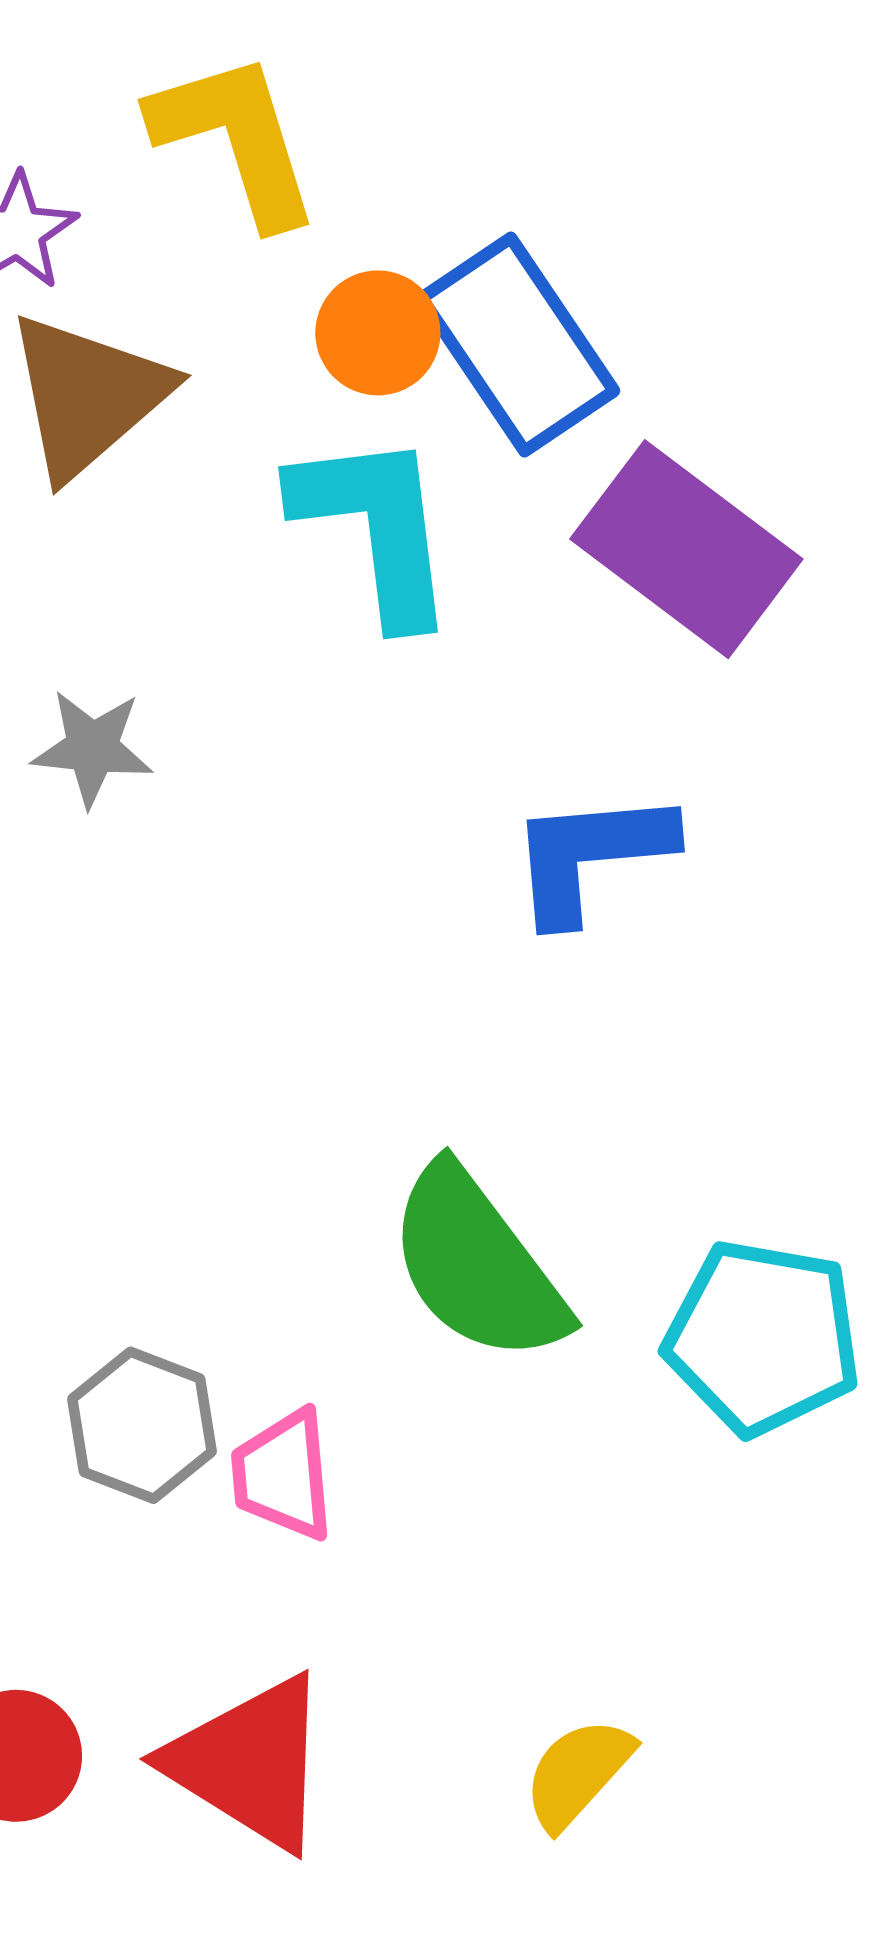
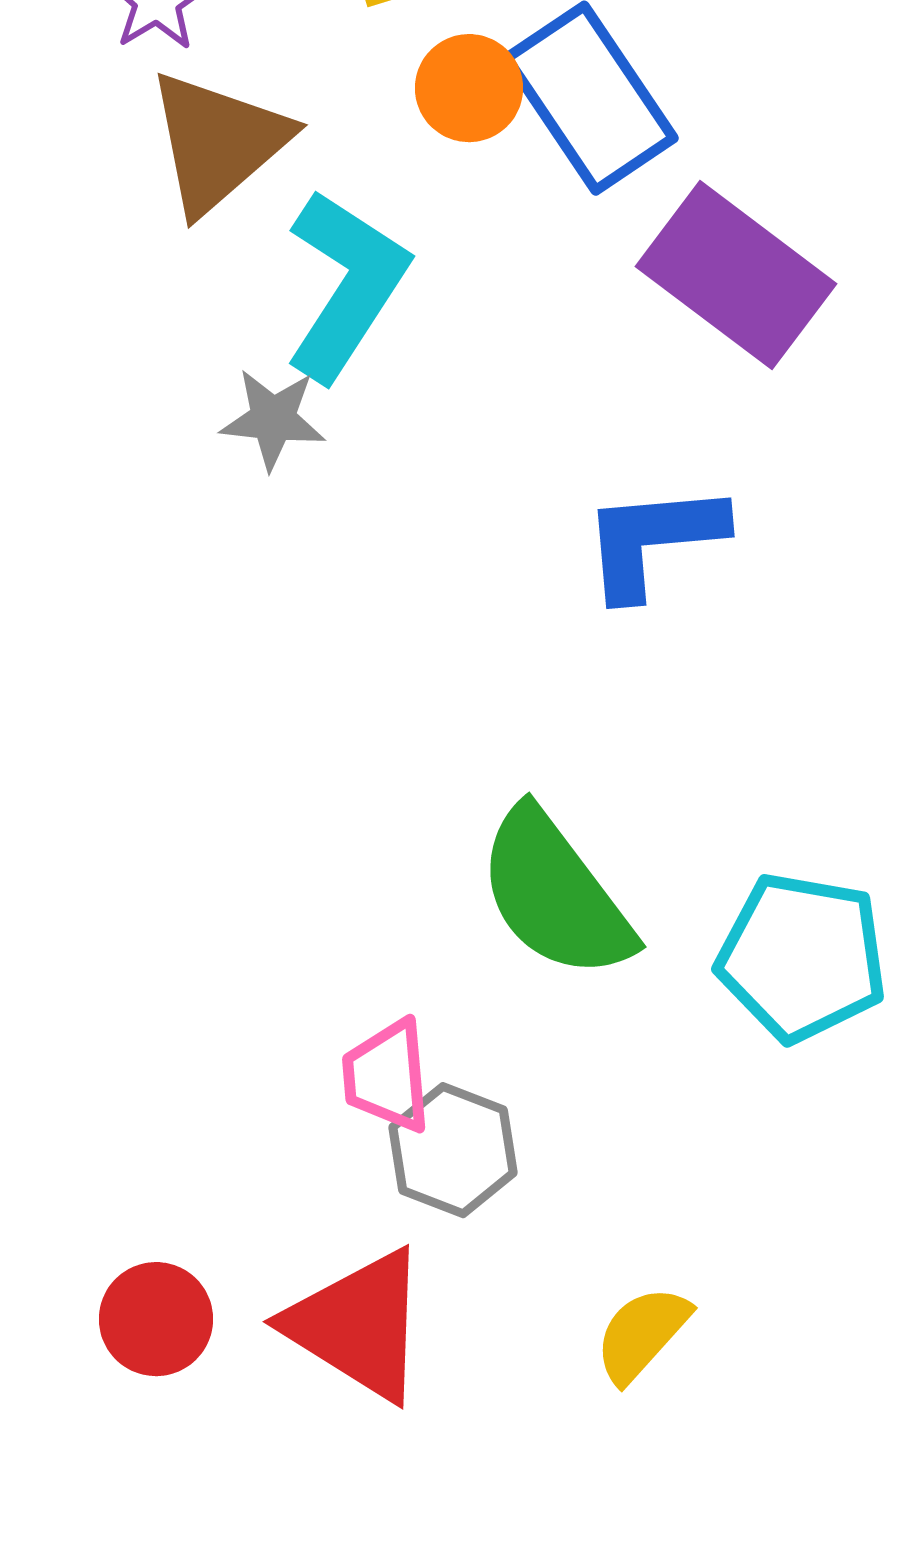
cyan L-shape: (376, 527) -> (346, 285), moved, turned 40
gray star: (92, 748) -> (273, 419), moved
gray hexagon: (142, 1425) -> (453, 1150), moved

